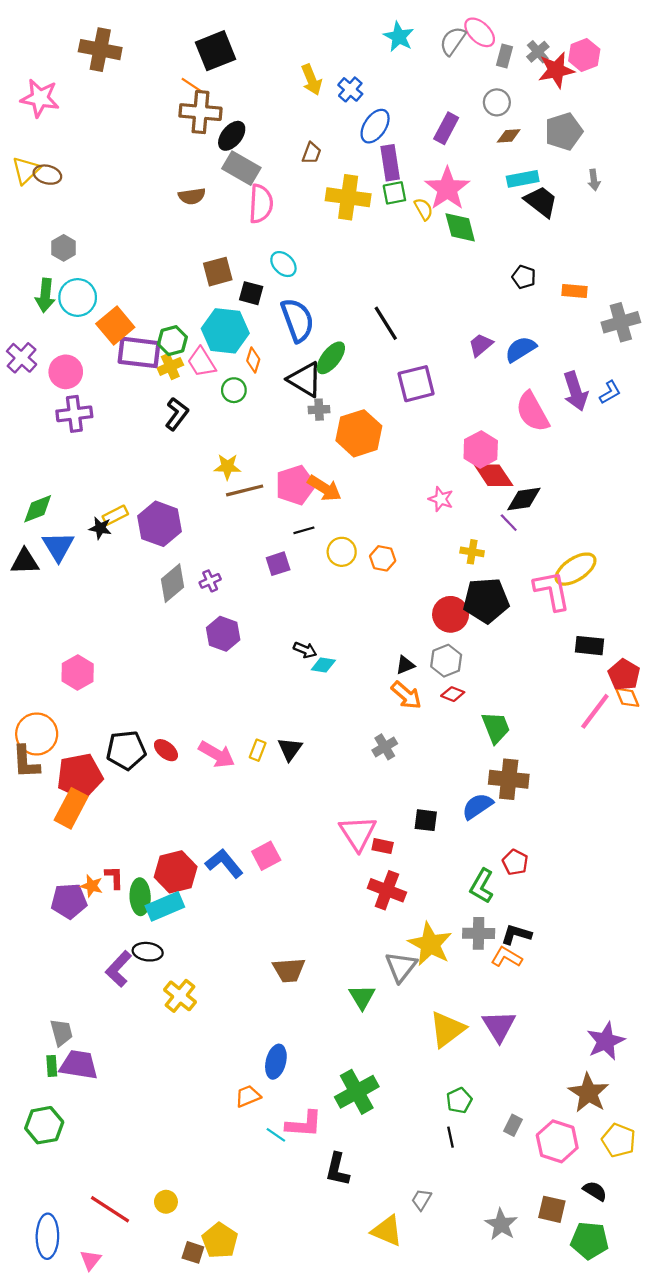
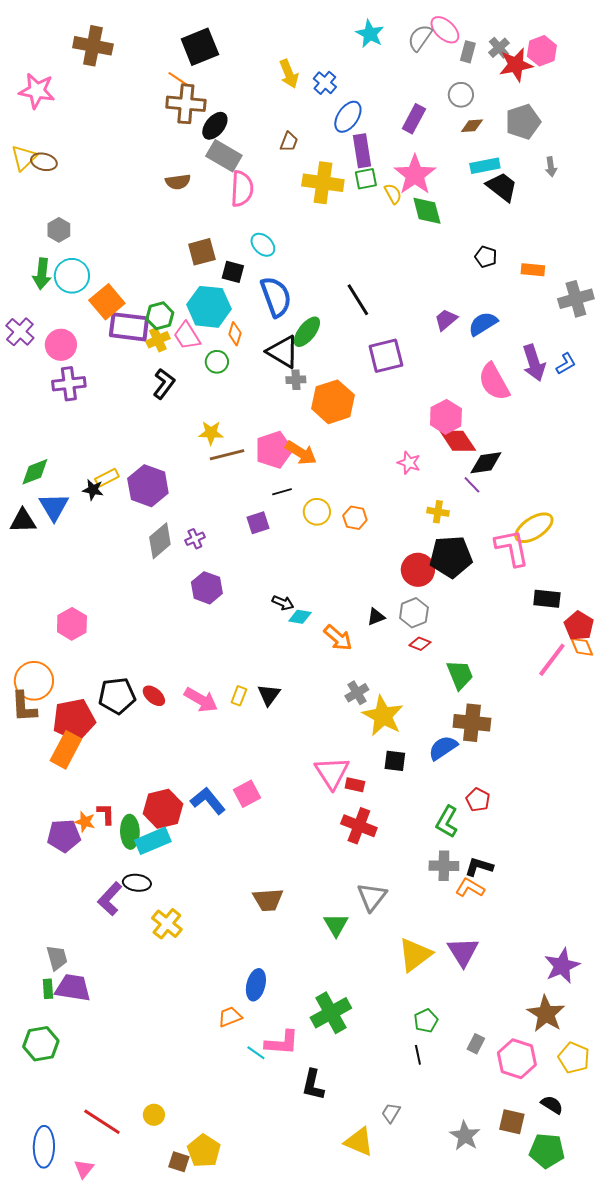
orange arrow: (406, 695) -> (338, 638), moved
yellow star: (430, 944) -> (383, 716), moved

